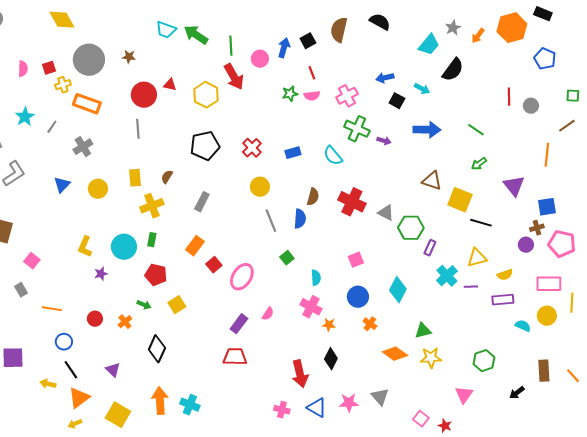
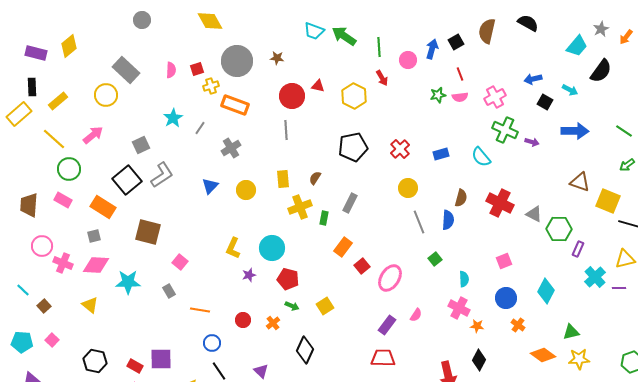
red arrow: (234, 77) -> (382, 78), size x0.6
green rectangle: (152, 240) -> (324, 218), moved
red pentagon: (156, 275) -> (288, 279), moved

